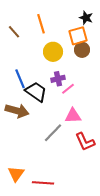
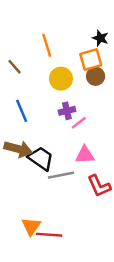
brown line: (14, 32) -> (15, 67), moved
black trapezoid: (36, 92) -> (41, 158), moved
gray line: (53, 133) -> (61, 175), turned 35
orange triangle: (16, 174) -> (31, 226), moved

